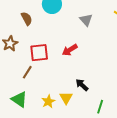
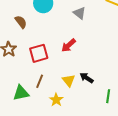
brown line: (27, 72) -> (40, 81), moved
yellow triangle: (66, 98) -> (69, 80), moved
green triangle: (19, 99) -> (21, 93), moved, turned -36

